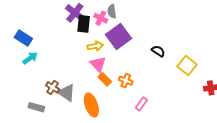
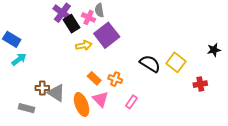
black rectangle: (84, 24) -> (72, 24), turned -36
black semicircle: (158, 51) -> (150, 64), moved, size x1.5
pink triangle: (98, 64) -> (100, 99), moved
brown cross: (53, 87) -> (42, 88), turned -32

